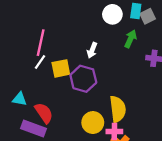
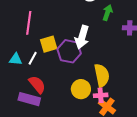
white arrow: (92, 50) -> (82, 37), moved, size x1.6
white line: (40, 62) -> (33, 58), moved
cyan triangle: (20, 99) -> (16, 59), moved

